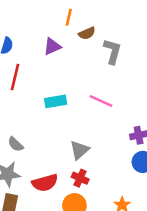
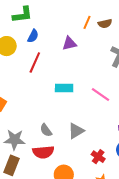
brown semicircle: (87, 33) -> (105, 23), moved
gray semicircle: (16, 144) -> (46, 130), moved
red cross: (80, 178) -> (98, 157), moved

